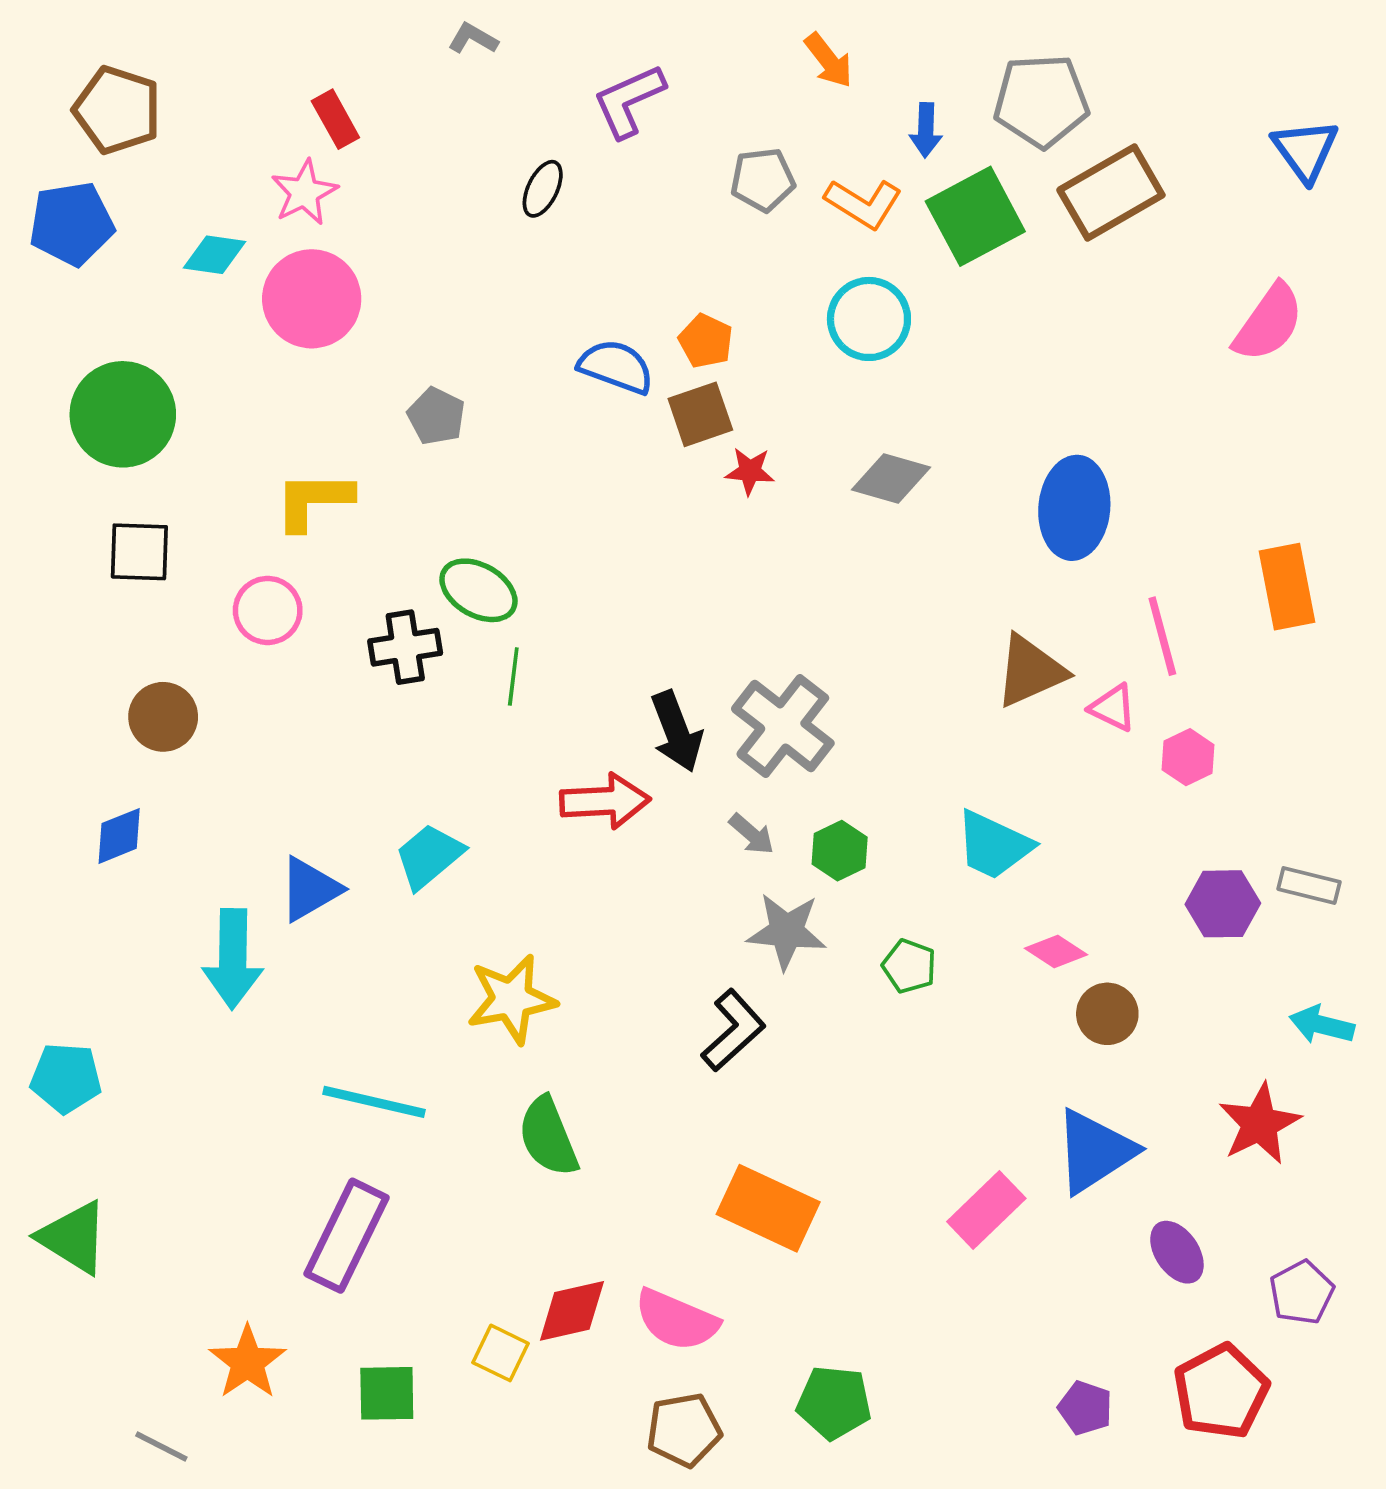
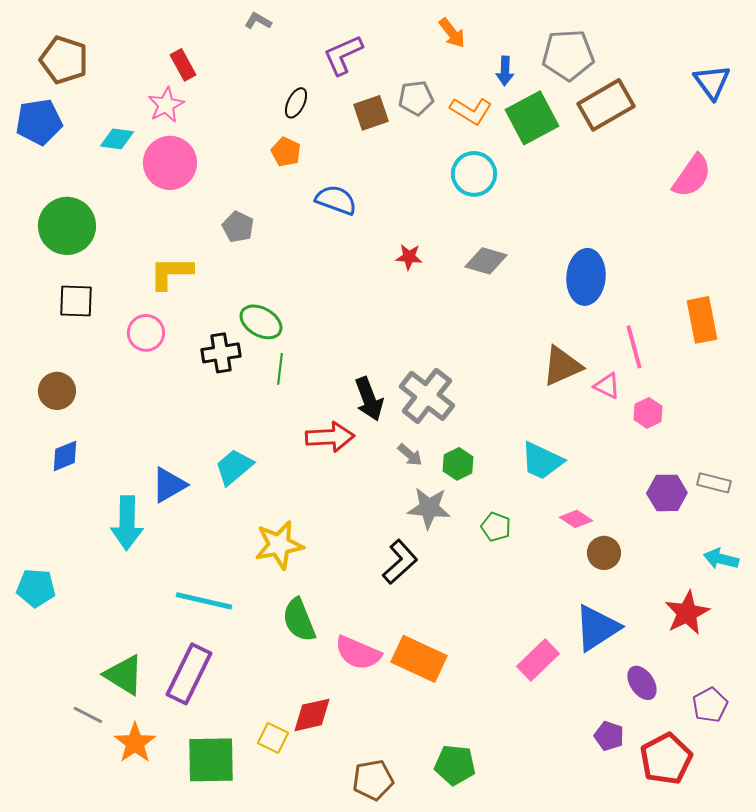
orange pentagon: (706, 341) -> (286, 152), moved
brown square: (700, 414) -> (371, 113), moved
brown circle: (163, 717) -> (57, 391), moved
green triangle: (73, 1237) -> (124, 675), moved
pink semicircle: (676, 1320) -> (358, 653), moved
green square: (387, 1393) -> (211, 760), size x1.5
purple pentagon: (1085, 1408) -> (609, 736), moved
gray line: (161, 1446) -> (88, 715), moved

